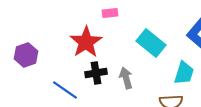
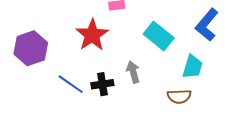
purple hexagon: (26, 55) -> (31, 48), size x1.4
black cross: (96, 73) -> (102, 84), moved

